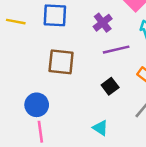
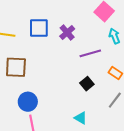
purple cross: (103, 23) -> (67, 33), moved
brown square: (61, 62) -> (16, 67), moved

